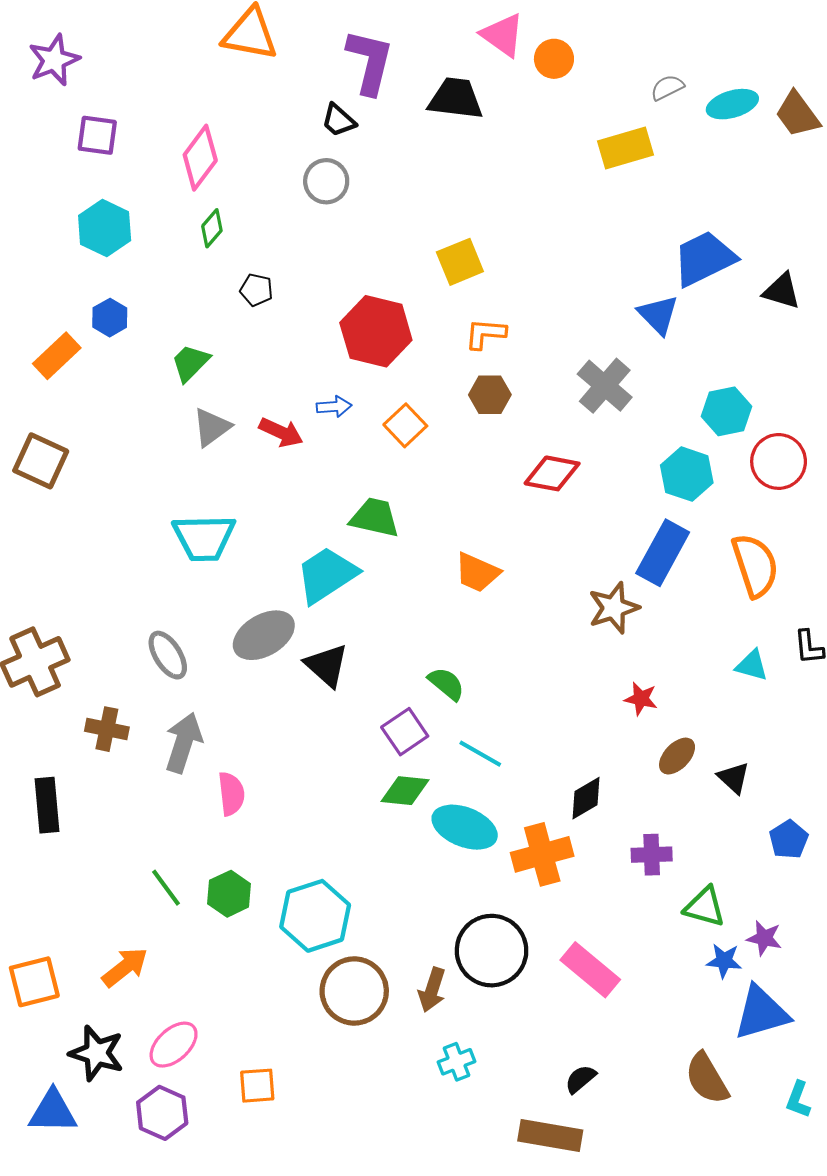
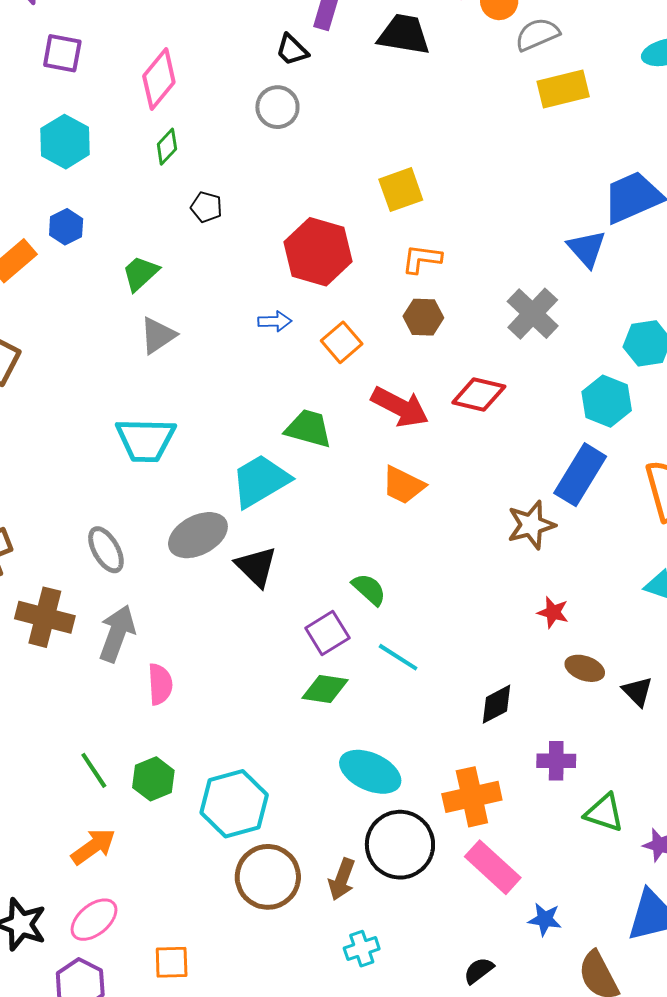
gray semicircle: (667, 88) -> (537, 34), moved, size x1.4
red arrow: (281, 432) -> (400, 407), moved, size x1.4
brown cross: (107, 729) -> (45, 617), size x1.4
brown ellipse: (677, 756) -> (585, 668), turned 63
cyan ellipse: (465, 827) -> (370, 772), moved
orange cross: (542, 854) -> (472, 797), moved
blue star: (724, 961) -> (545, 919), moved
orange arrow: (125, 967) -> (93, 846), moved

